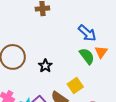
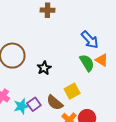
orange triangle: (101, 52) -> (102, 60), turned -40

